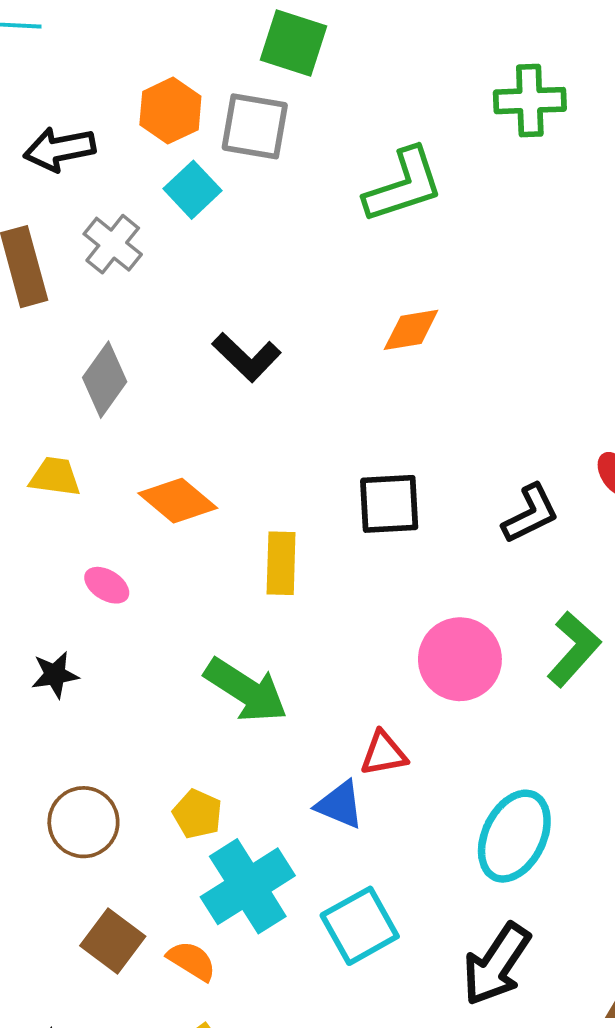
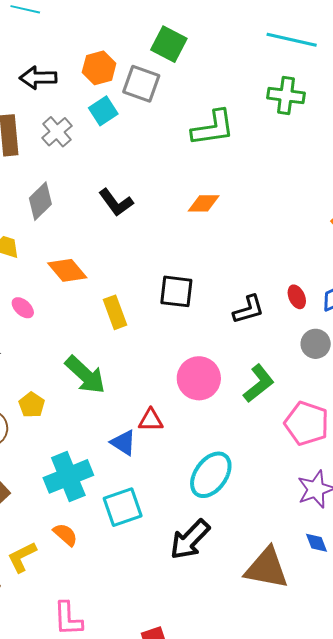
yellow rectangle: (281, 563) -> (115, 312), turned -32
yellow pentagon: (197, 814) -> (32, 405), moved
orange semicircle: (192, 961) -> (65, 535), moved

